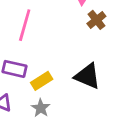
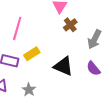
yellow rectangle: (42, 81) -> (32, 54), moved

